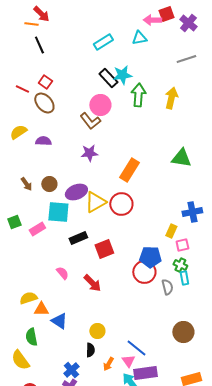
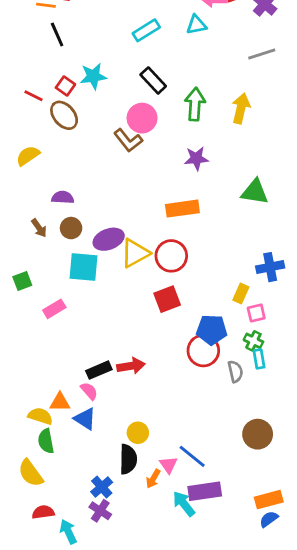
cyan star: (122, 75) -> (93, 76), moved
purple semicircle: (43, 141) -> (63, 197), moved
purple star: (89, 153) -> (196, 158), moved
orange rectangle: (129, 170) -> (182, 209), turned 50
pink rectangle: (37, 229) -> (54, 309), moved
black rectangle: (78, 238) -> (99, 370), moved
red square: (104, 249) -> (167, 299), moved
pink semicircle: (62, 273) -> (89, 391), moved
red arrow: (92, 283) -> (131, 366), turned -54
yellow semicircle: (28, 298) -> (40, 416), moved, turned 36
black semicircle: (90, 350) -> (128, 459), size x1.5
pink triangle: (128, 361) -> (168, 465), moved

